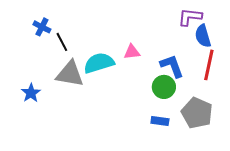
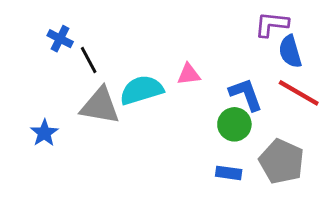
red line: (209, 65) -> (299, 93), turned -72

